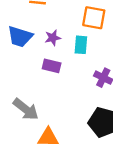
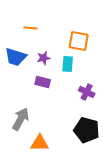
gray arrow: (26, 109) -> (21, 119), turned -100

